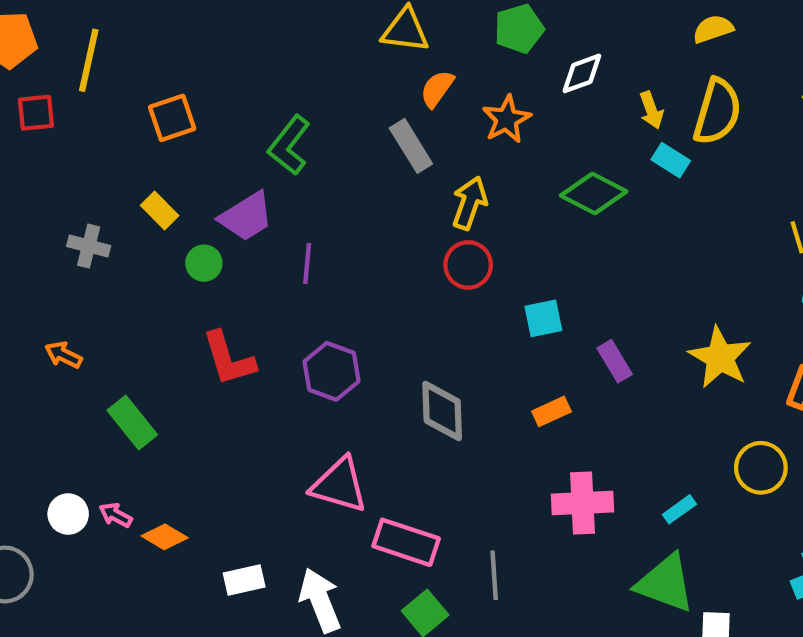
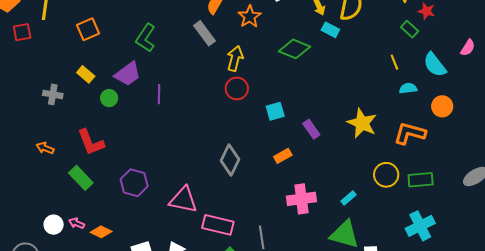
red L-shape: (229, 359) -> (91, 142), moved
purple hexagon: (332, 371) -> (134, 183), moved
gray diamond: (442, 411) -> (230, 160), turned 32

